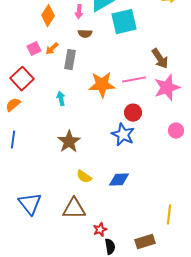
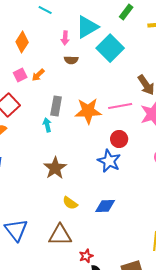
orange diamond: (48, 16) -> (22, 42), moved
cyan square: (124, 22) -> (110, 48), turned -32
gray rectangle: (70, 60) -> (56, 106), moved

